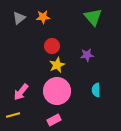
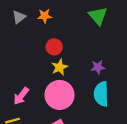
purple star: (87, 55) -> (98, 67), moved
cyan semicircle: (96, 90) -> (101, 94), size x1.6

